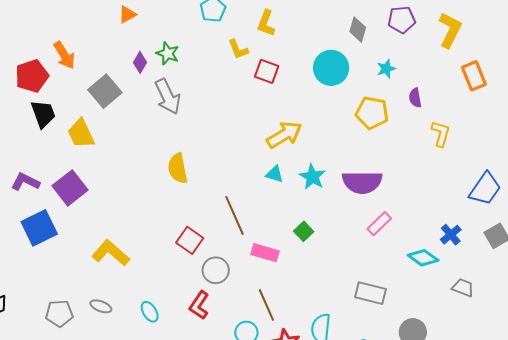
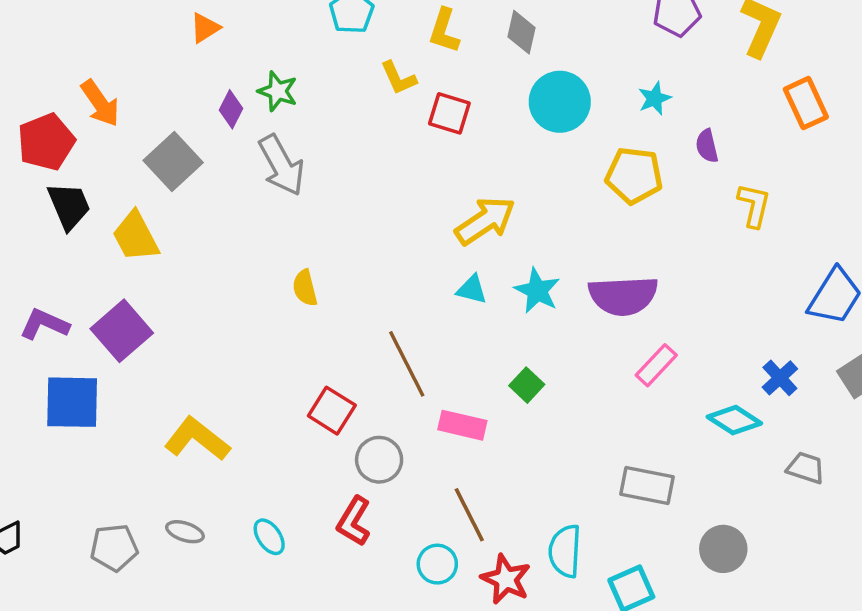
gray diamond: (358, 30) -> (522, 32), moved
yellow semicircle: (178, 168) -> (305, 288), size x0.7
blue square: (39, 228) -> (72, 402), turned 30

